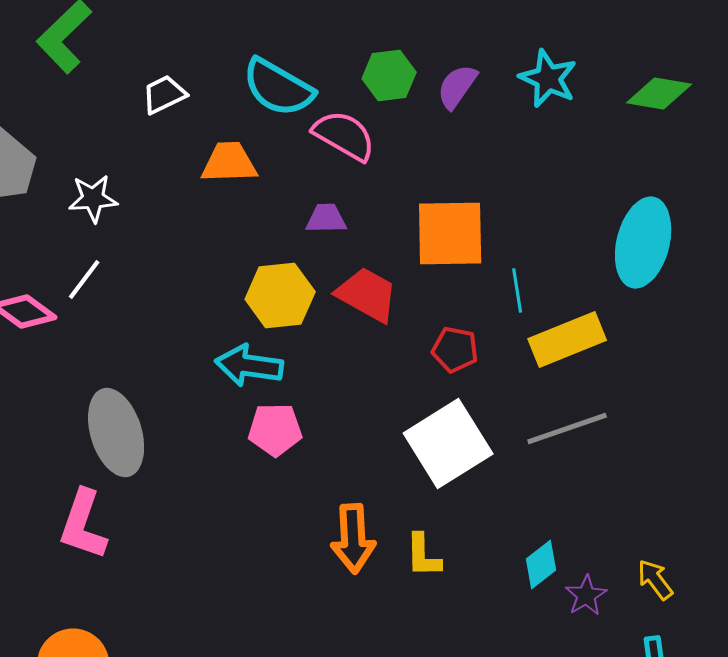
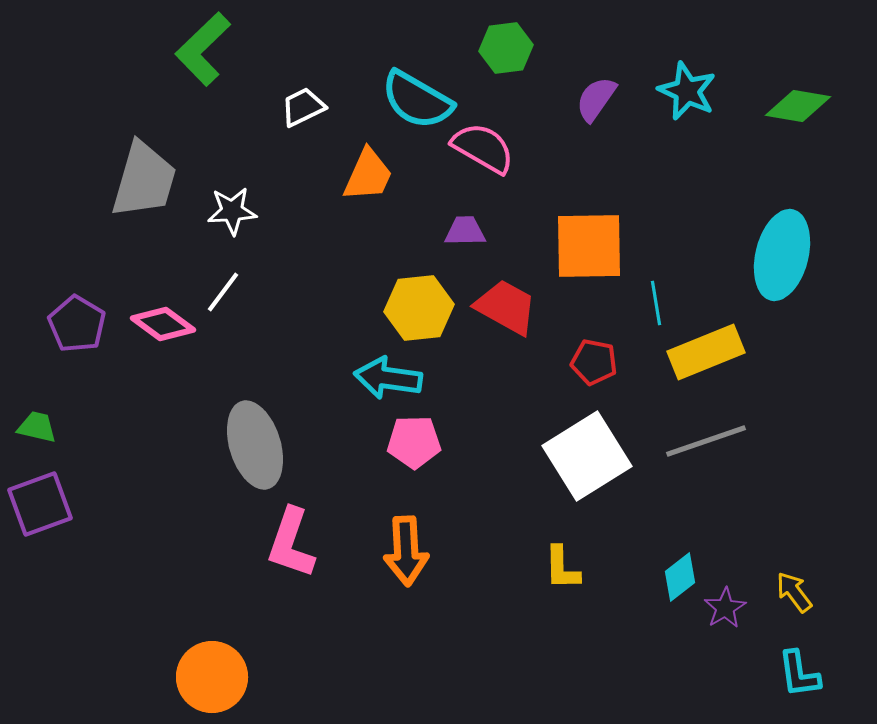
green hexagon: (389, 76) -> (506, 48), moved
orange trapezoid: (229, 163) -> (368, 175), turned 116
pink L-shape: (83, 525) -> (291, 543), moved
orange arrow: (353, 539) -> (406, 551), moved

